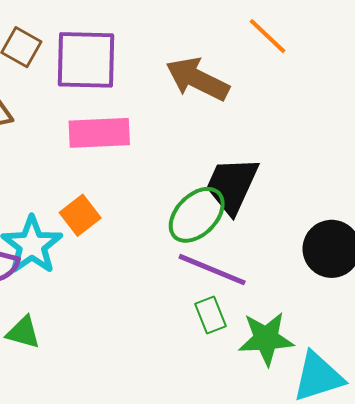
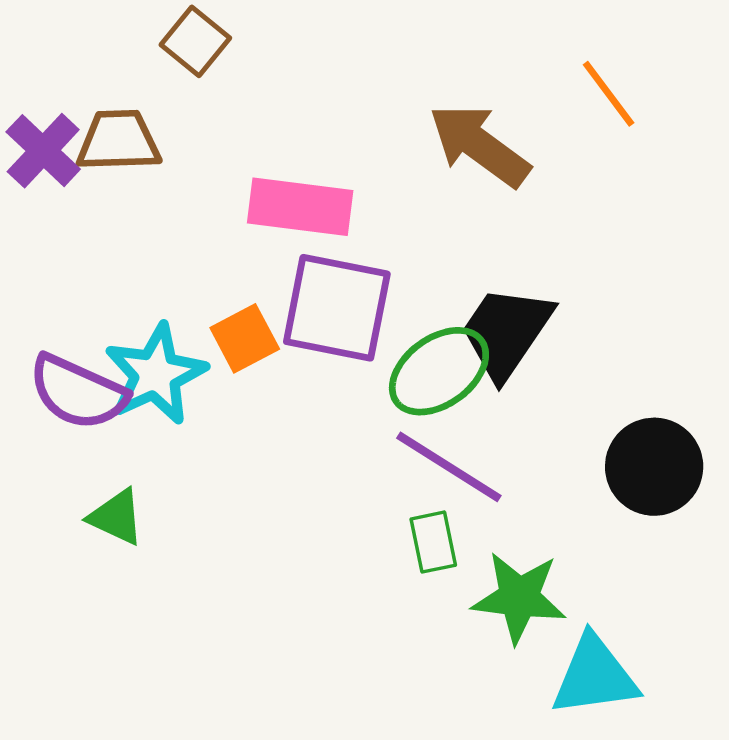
purple square: (86, 60) -> (337, 308), moved

